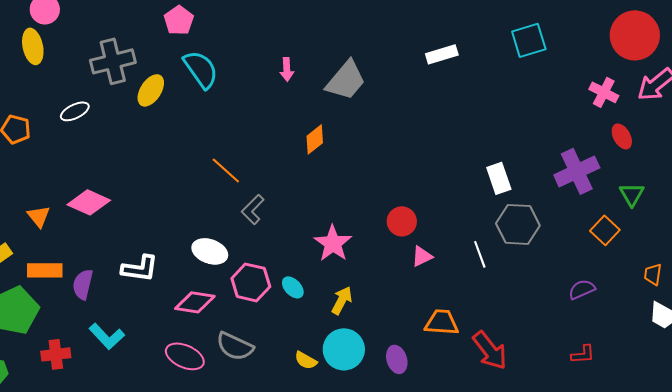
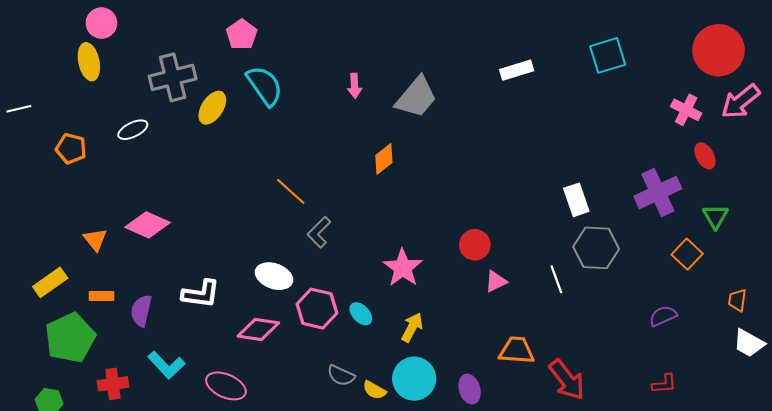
orange rectangle: (45, 270) -> (101, 296), size x0.7
gray semicircle: (235, 346) -> (341, 375), moved, size x0.7
pink ellipse: (185, 356) -> (226, 386), moved

